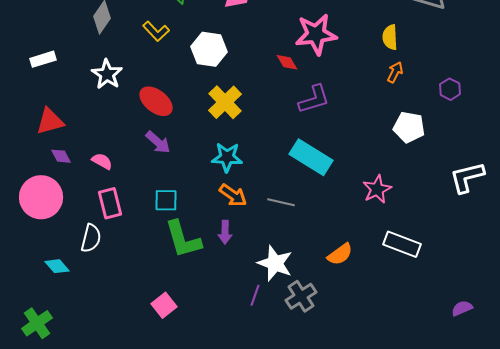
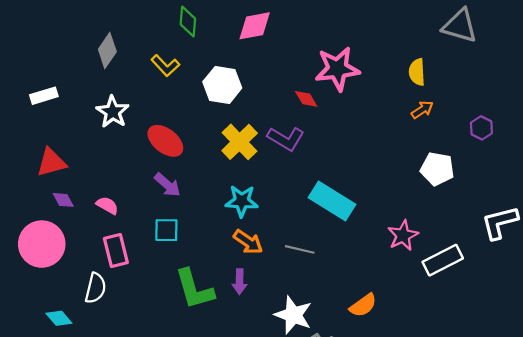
orange arrow: (395, 72) -> (422, 110), turned 30
purple L-shape: (314, 99) -> (286, 139), moved, turned 48
cyan square: (166, 200) -> (166, 230), moved
white rectangle: (402, 244) -> (443, 260), moved, turned -48

